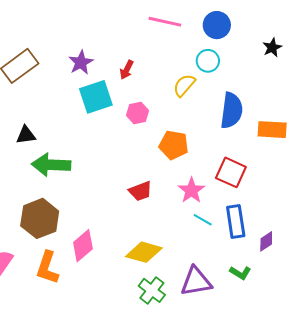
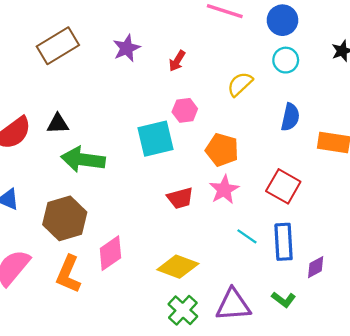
cyan circle: (208, 61) -> (286, 60), moved
cyan square: (96, 97) -> (156, 139), moved
blue semicircle: (232, 110) -> (290, 117), size x0.7
pink star: (191, 190) -> (224, 190), moved

